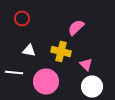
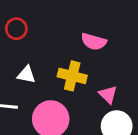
pink semicircle: (76, 28) -> (94, 42), turned -120

